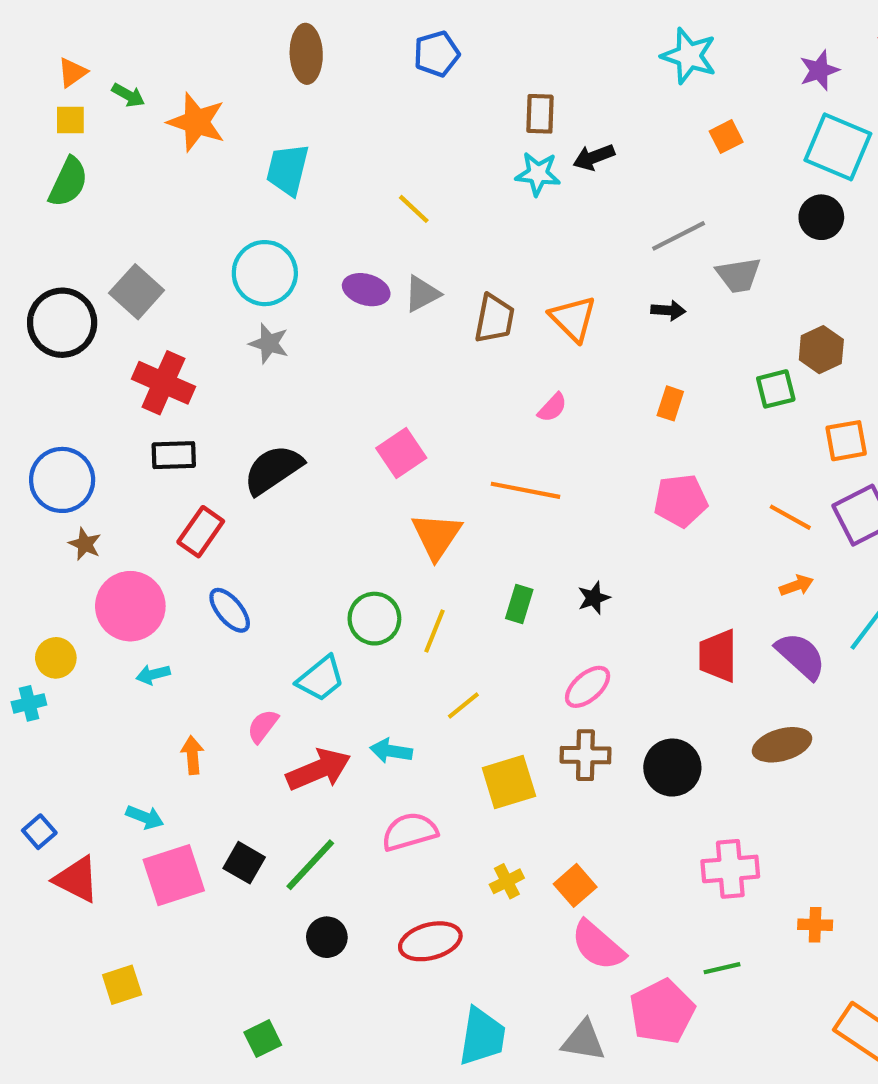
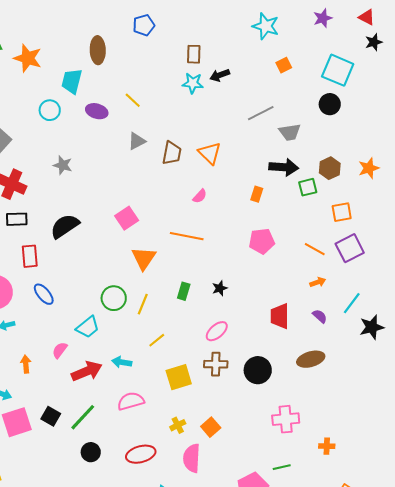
brown ellipse: (306, 54) -> (98, 50), moved
purple star: (819, 70) -> (323, 18), moved
cyan circle: (265, 273) -> (50, 110), moved, size x0.7
purple ellipse: (366, 290) -> (97, 111), moved
black arrow: (668, 310) -> (284, 167), moved, size x1.8
red rectangle: (201, 532) -> (30, 256), turned -40
purple semicircle: (801, 656) -> (320, 316), size x0.6
pink semicircle: (598, 945) -> (192, 458), moved, turned 52

